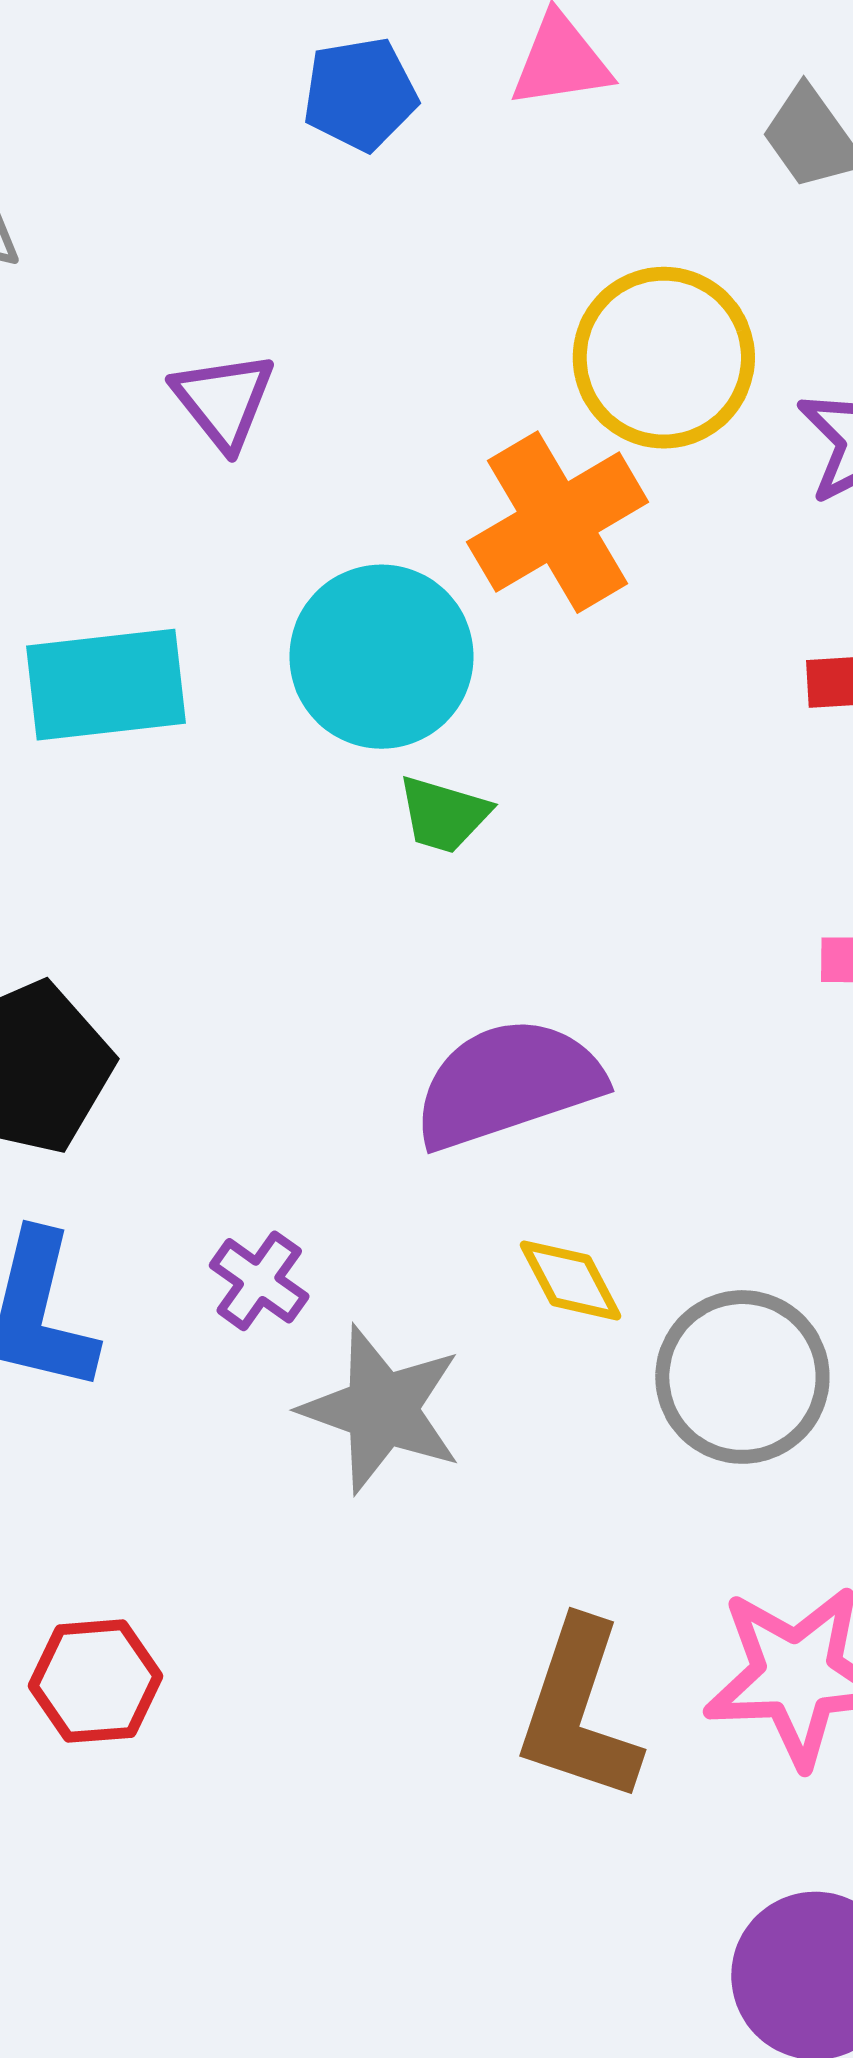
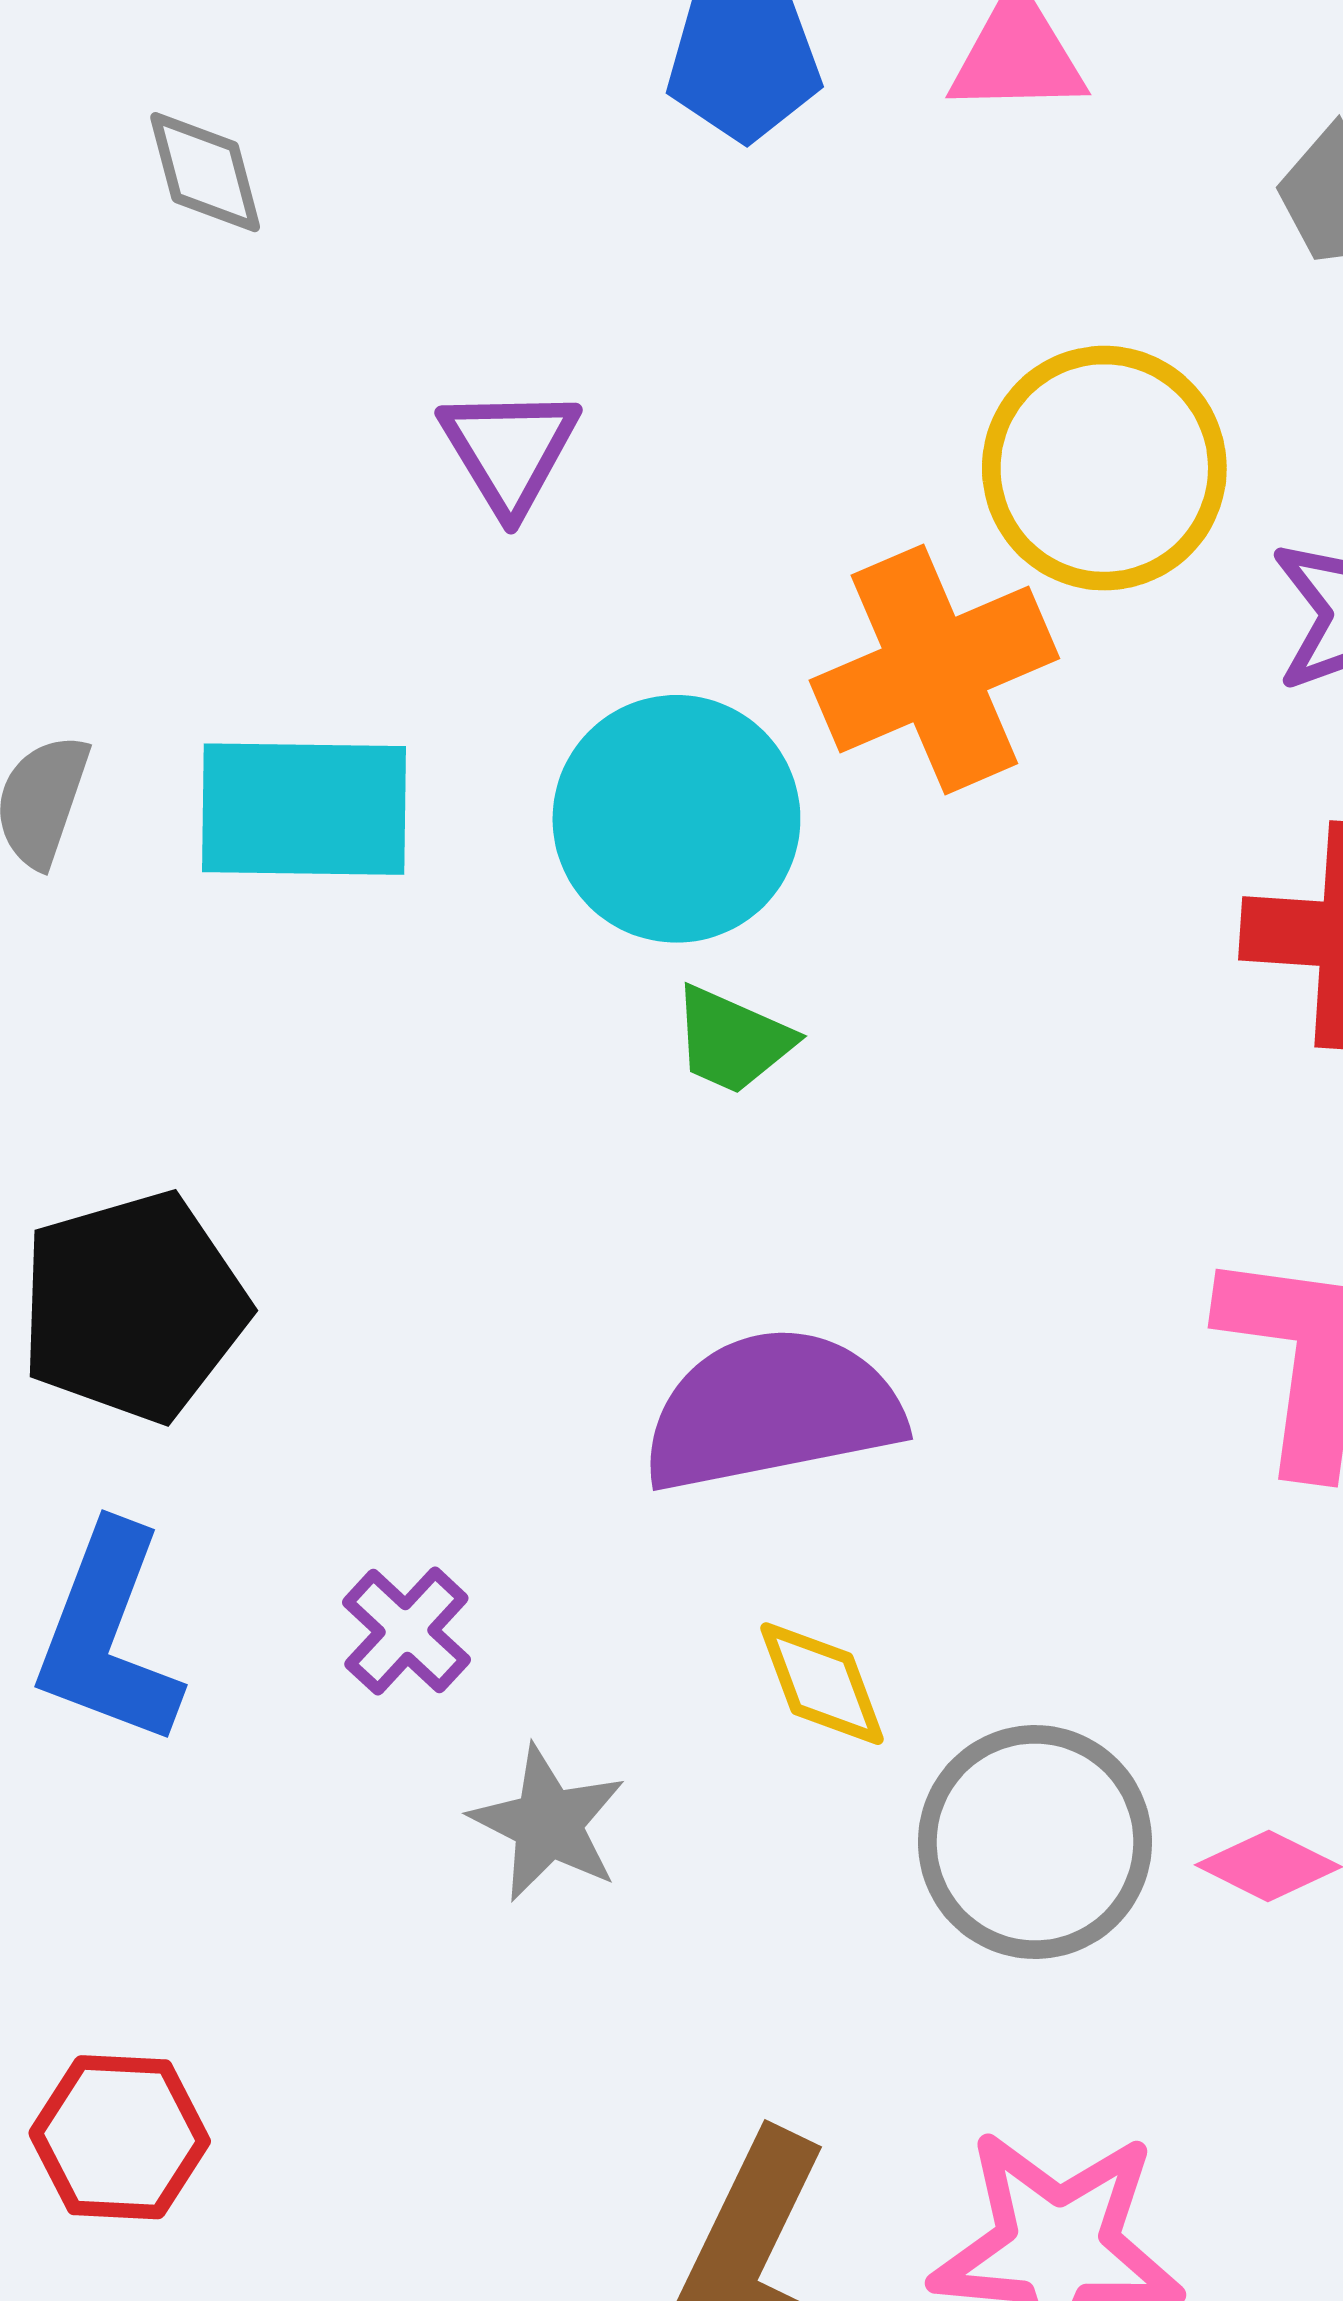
gray star: (382, 1409) -> (548, 1823), size x0.7

